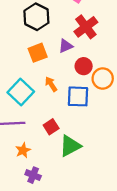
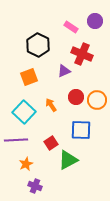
red cross: (86, 27) -> (82, 54), turned -30
orange square: (38, 53) -> (29, 77), moved
red circle: (84, 66) -> (76, 97), moved
blue square: (78, 96) -> (81, 130), moved

